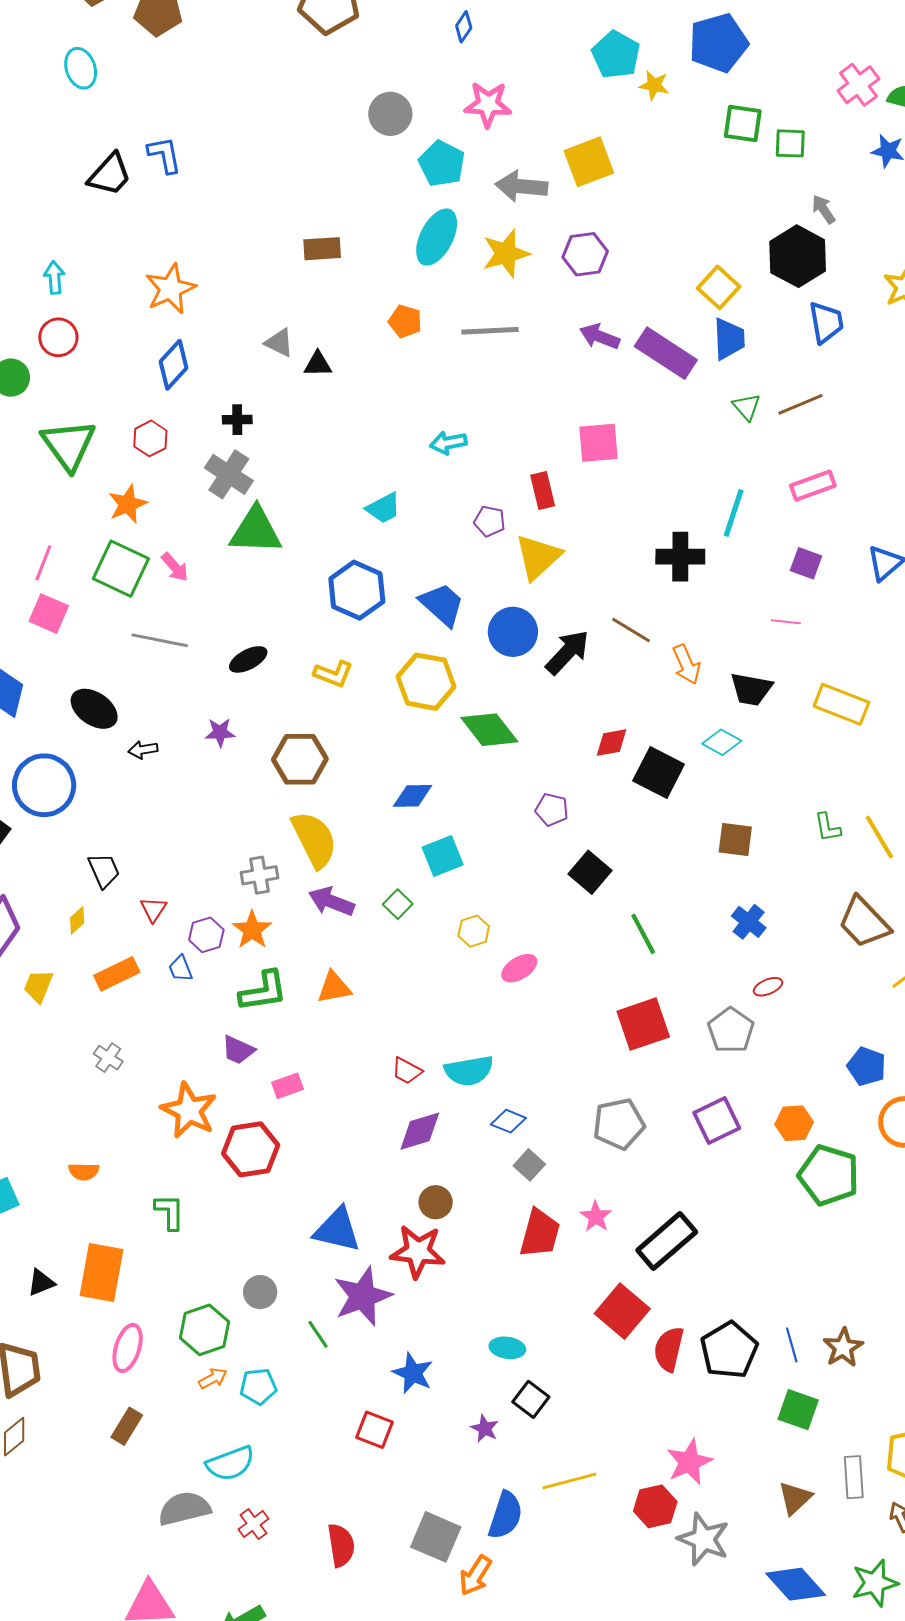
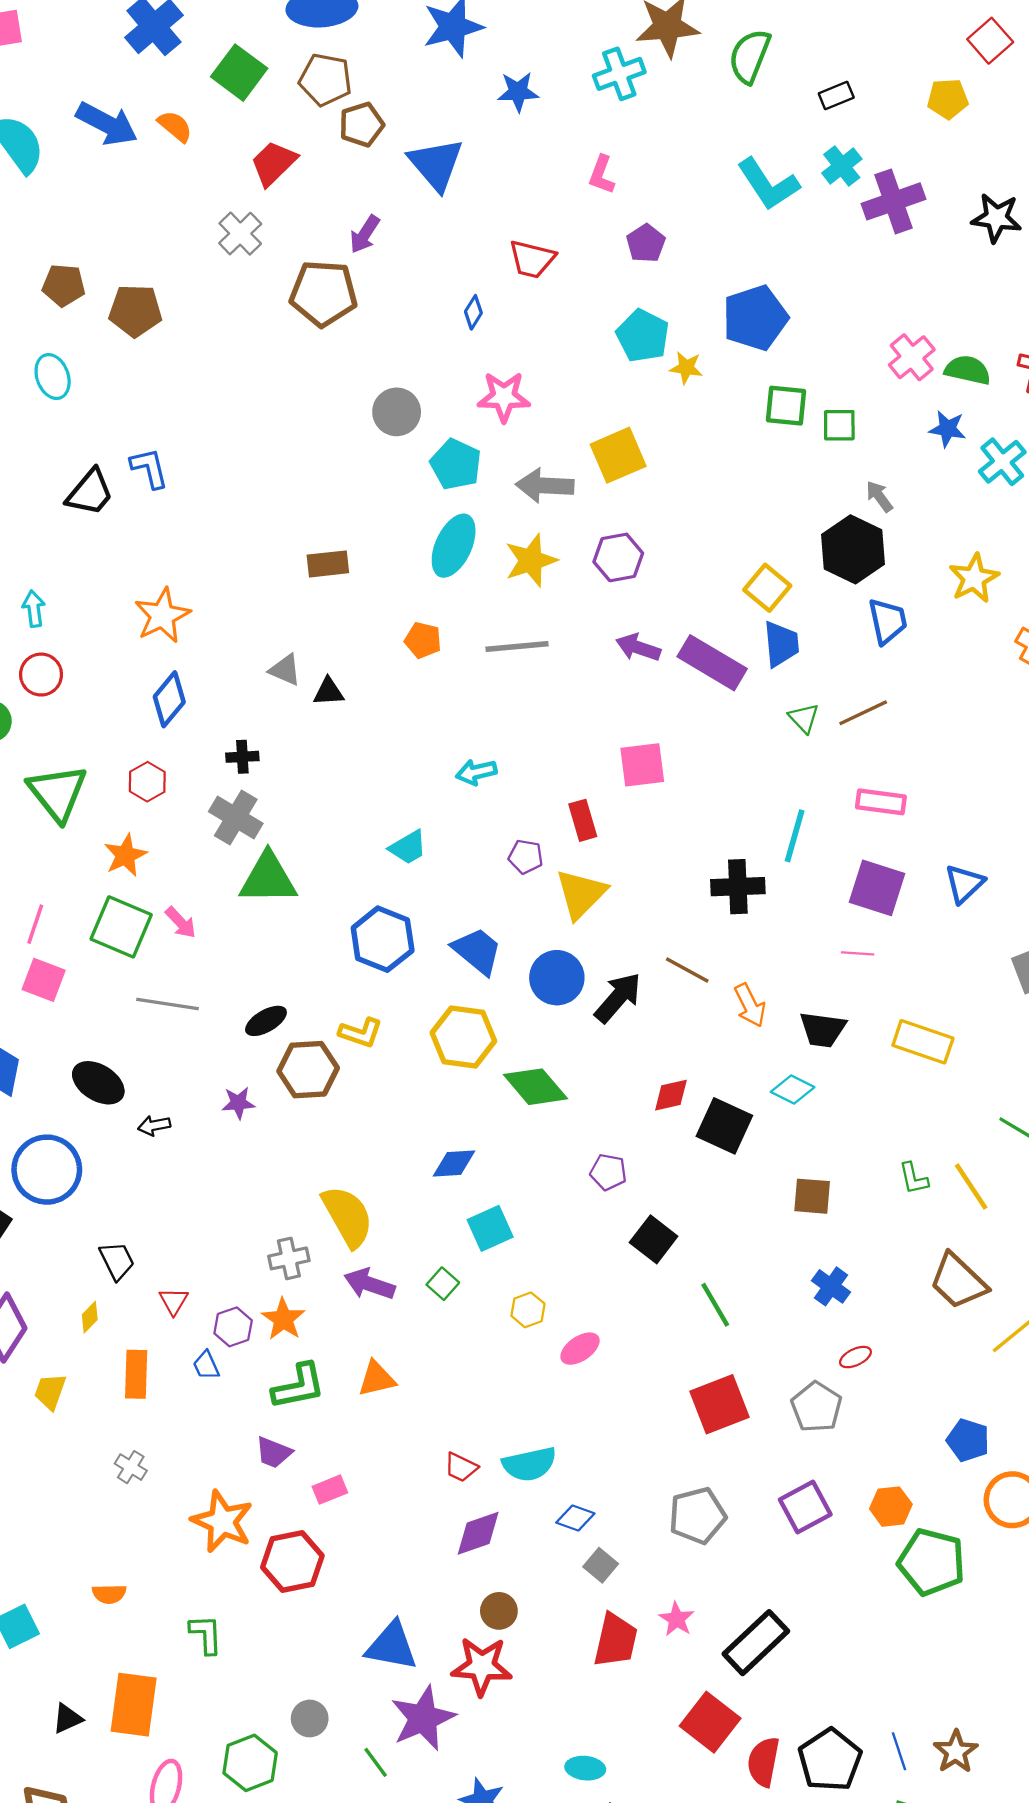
pink rectangle: (813, 486) -> (881, 802), turned 30
purple square: (806, 563) -> (877, 888), size x1.6
brown hexagon: (300, 759) -> (308, 1070), moved
orange rectangle: (117, 974) -> (136, 1374), turned -60

